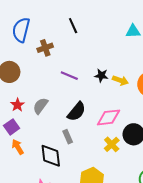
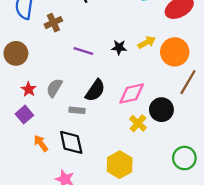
yellow arrow: (120, 80) -> (147, 42), moved, turned -42
gray rectangle: (68, 137) -> (77, 110), moved, turned -56
orange arrow: (18, 147) -> (41, 143), moved

